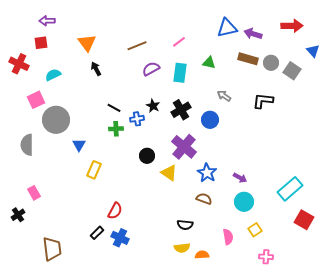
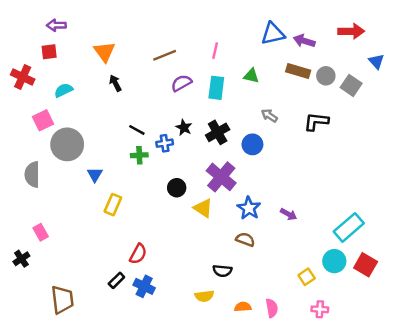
pink line: (179, 42) -> (215, 51), turned -40
cyan circle: (244, 202) -> (334, 261), moved
pink semicircle: (228, 237) -> (272, 308), moved
yellow semicircle: (182, 248) -> (204, 296), moved

